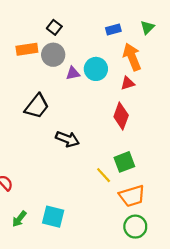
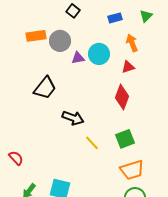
black square: (54, 27) -> (73, 11), moved
orange arrow: (132, 57) -> (132, 43), size x0.7
yellow line: (104, 175) -> (92, 143), moved

